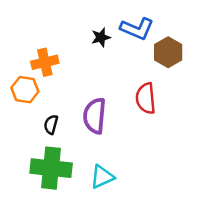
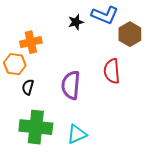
black semicircle: (51, 125) -> (28, 87), moved

